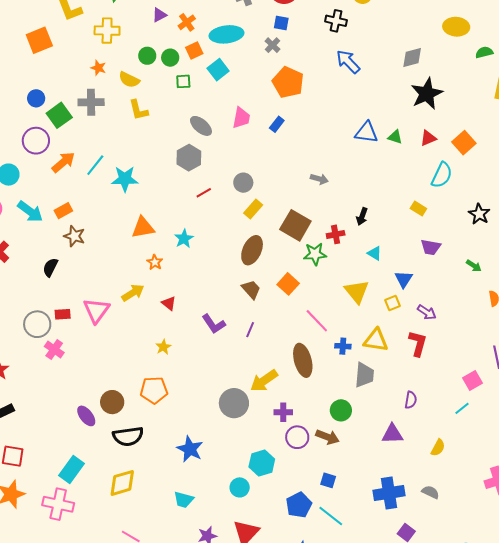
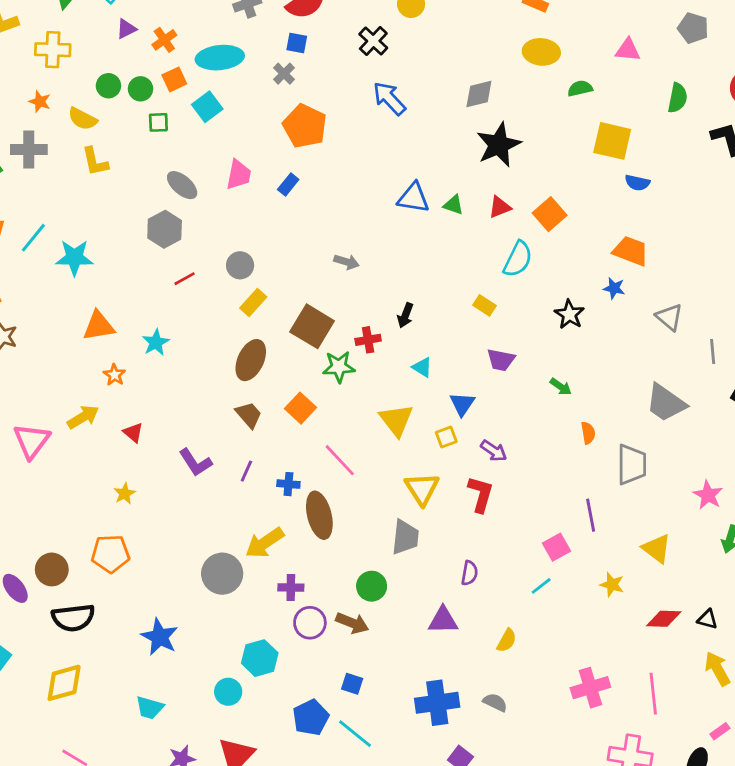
black cross: (336, 21) -> (373, 41), turned 30
yellow triangle: (376, 340) -> (422, 489), turned 48
blue cross: (343, 346) -> (288, 484), moved

